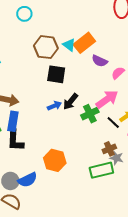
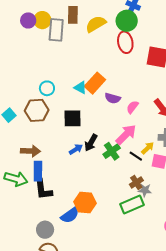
cyan circle: (24, 14) -> (47, 88), moved
brown hexagon: (46, 47) -> (37, 110), moved
blue semicircle: (28, 180) -> (70, 215), moved

